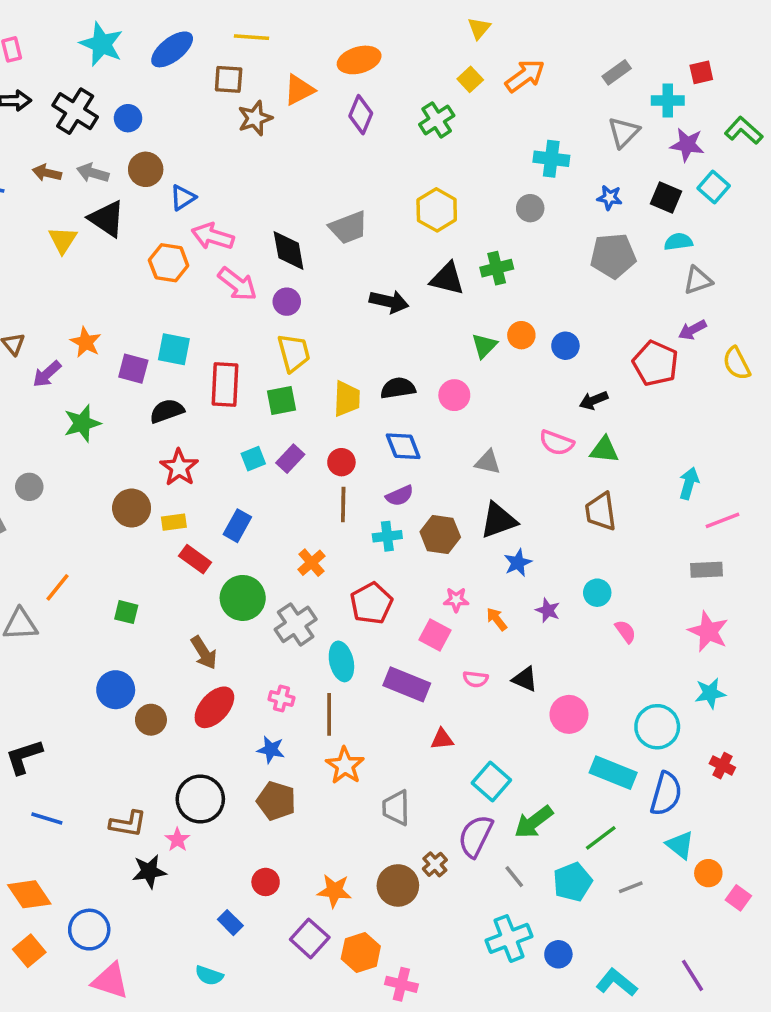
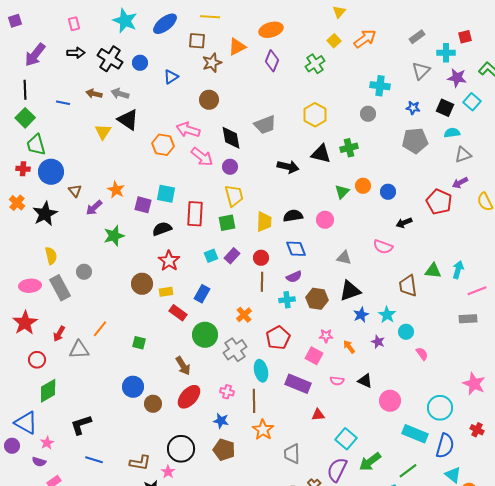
brown circle: (146, 169) -> (209, 100), moved
blue triangle: (183, 198) -> (171, 77), moved
green triangle: (604, 450) -> (433, 271), moved
pink star: (708, 631) -> (474, 384), moved
cyan star: (710, 693) -> (387, 315), moved, turned -30

